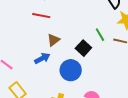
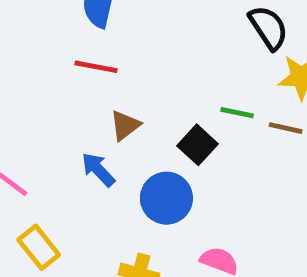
green line: (100, 35) -> (237, 113), turned -48
blue arrow: (42, 58) -> (98, 170), turned -105

